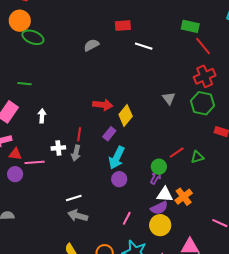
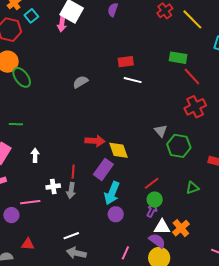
red rectangle: (123, 26) -> (126, 62), moved
green ellipse: (33, 37) -> (22, 77), turned 35
green hexagon: (202, 103) -> (179, 146), moved
yellow diamond: (126, 115) -> (118, 150), turned -55
purple rectangle: (109, 134) -> (103, 169), size x1.5
red line: (177, 153) -> (152, 183), moved
red triangle: (15, 154) -> (28, 244), moved
purple semicircle: (159, 208) -> (157, 241), turned -114

